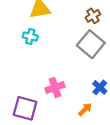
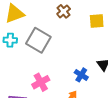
gray square: (91, 44) -> (38, 40), moved

